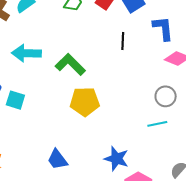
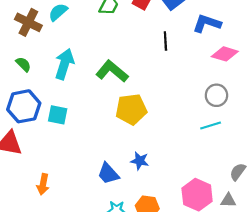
blue L-shape: (163, 28) -> (207, 23), turned -60
cyan arrow: (26, 53) -> (64, 64), turned 112
blue star: (116, 159) -> (140, 161), moved, size x0.7

